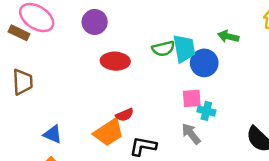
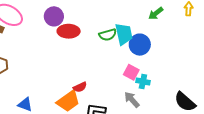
green arrow: (228, 36) -> (156, 13), moved, turned -49
red ellipse: (115, 61) -> (69, 31), moved
pink square: (192, 98) -> (131, 72), turned 35

